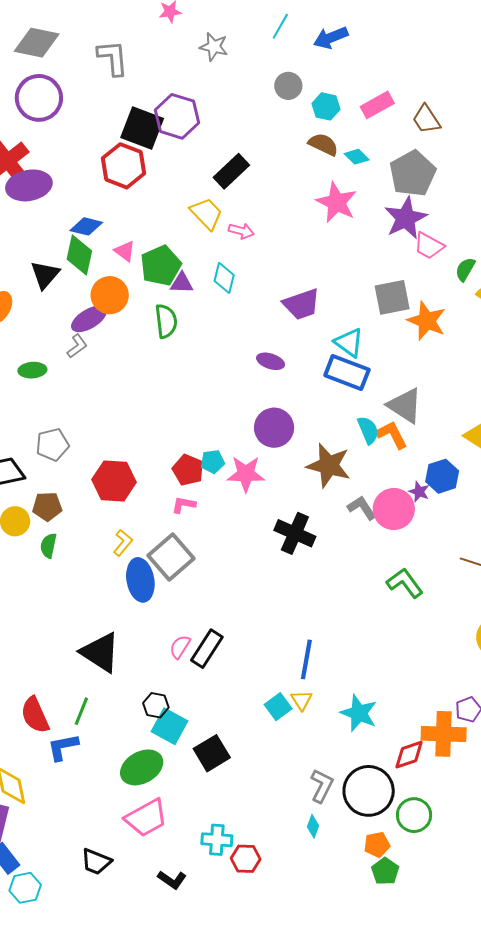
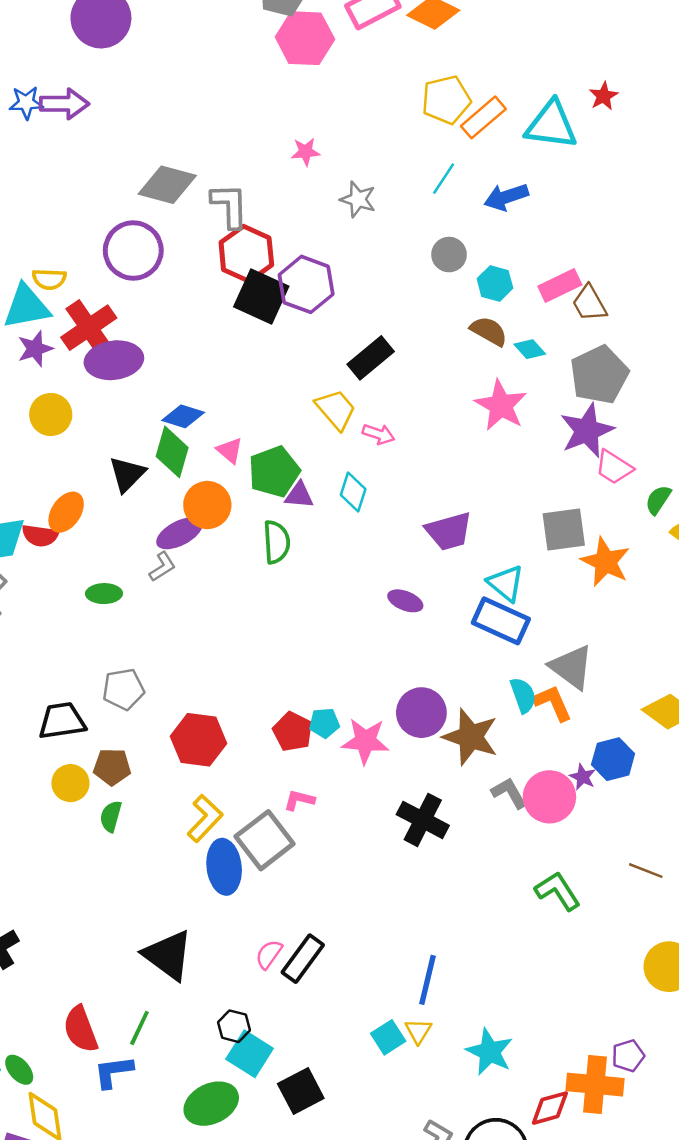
gray diamond: (37, 43) -> (167, 185), moved
brown trapezoid: (426, 119) -> (589, 303), moved
red hexagon: (123, 166) -> (246, 254), moved
purple circle: (274, 428) -> (421, 713), moved
pink L-shape: (184, 505) -> (299, 800), moved
yellow L-shape: (123, 543) -> (205, 818), size x1.4

